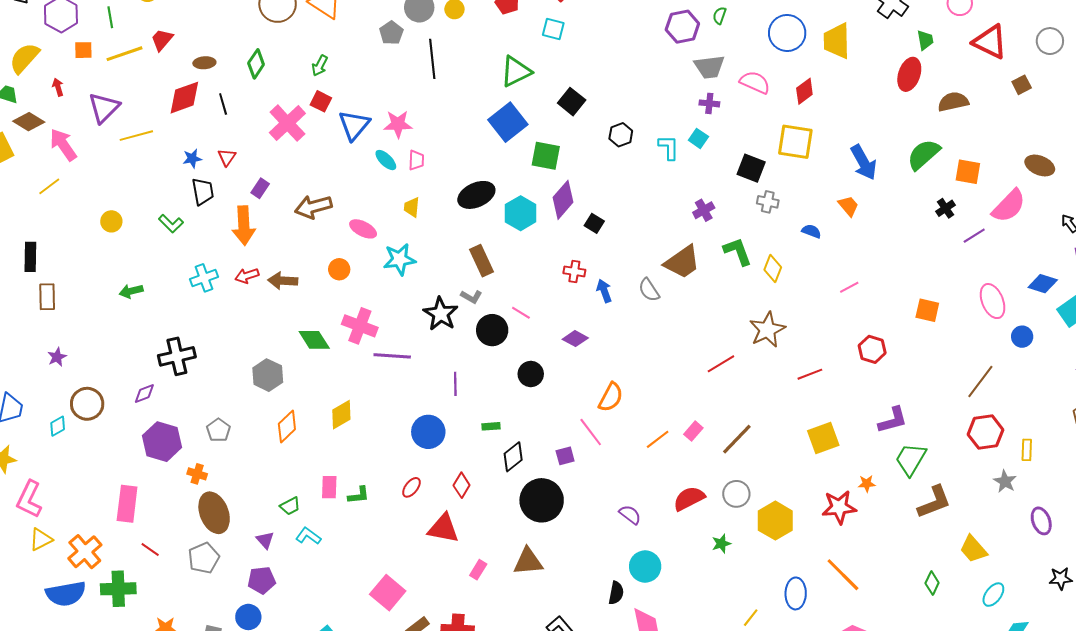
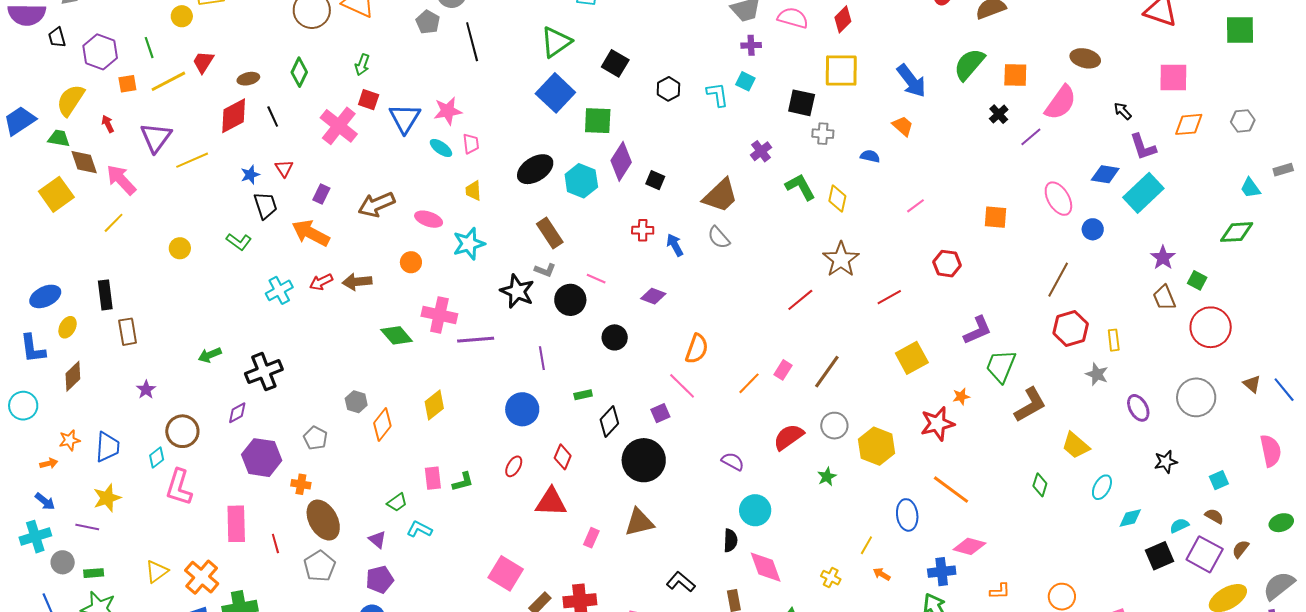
brown diamond: (29, 122) -> (84, 162), turned 48
orange arrow: (244, 226) -> (311, 233), turned 129
brown trapezoid: (682, 262) -> (720, 196), moved
green arrow: (131, 291) -> (210, 355), moved
gray hexagon: (268, 375) -> (356, 402), moved, size x0.7
pink L-shape: (29, 499) -> (179, 487), moved
red line: (150, 550) -> (275, 543), moved, turned 48

